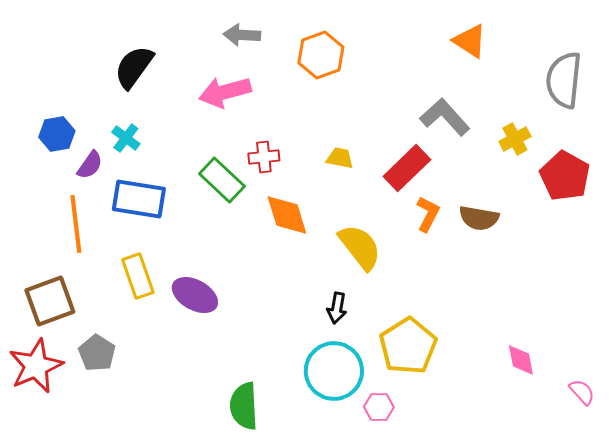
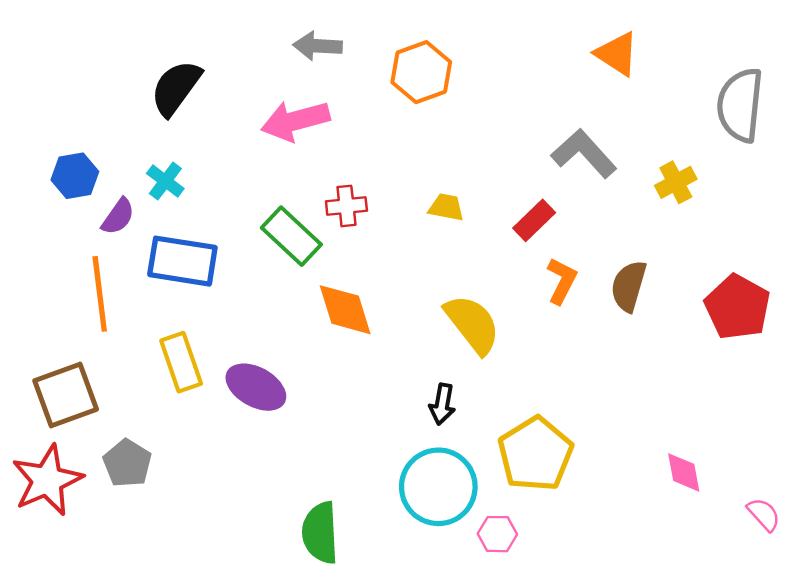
red rectangle: (407, 168) -> (534, 220), size x0.7
red pentagon: (565, 176) -> (738, 307), moved
orange diamond: (287, 215) -> (345, 310), moved
brown semicircle: (479, 218) -> (629, 286), turned 96

